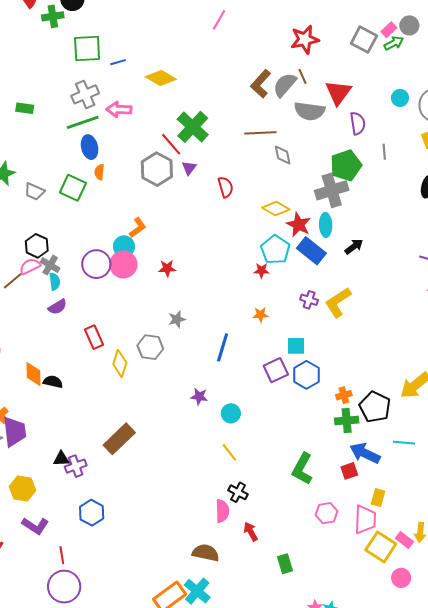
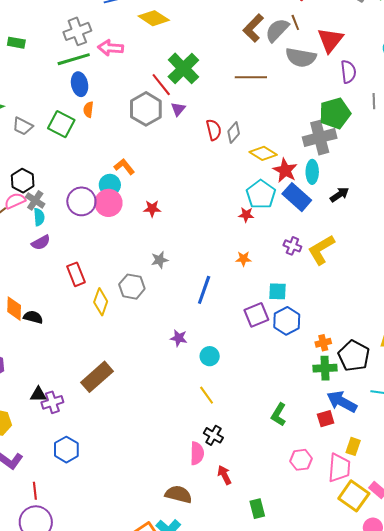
gray diamond: (283, 155) -> (234, 132), moved, turned 50
orange L-shape: (138, 228) -> (124, 167), turned -95
green L-shape: (302, 469) -> (279, 415), size x0.7

